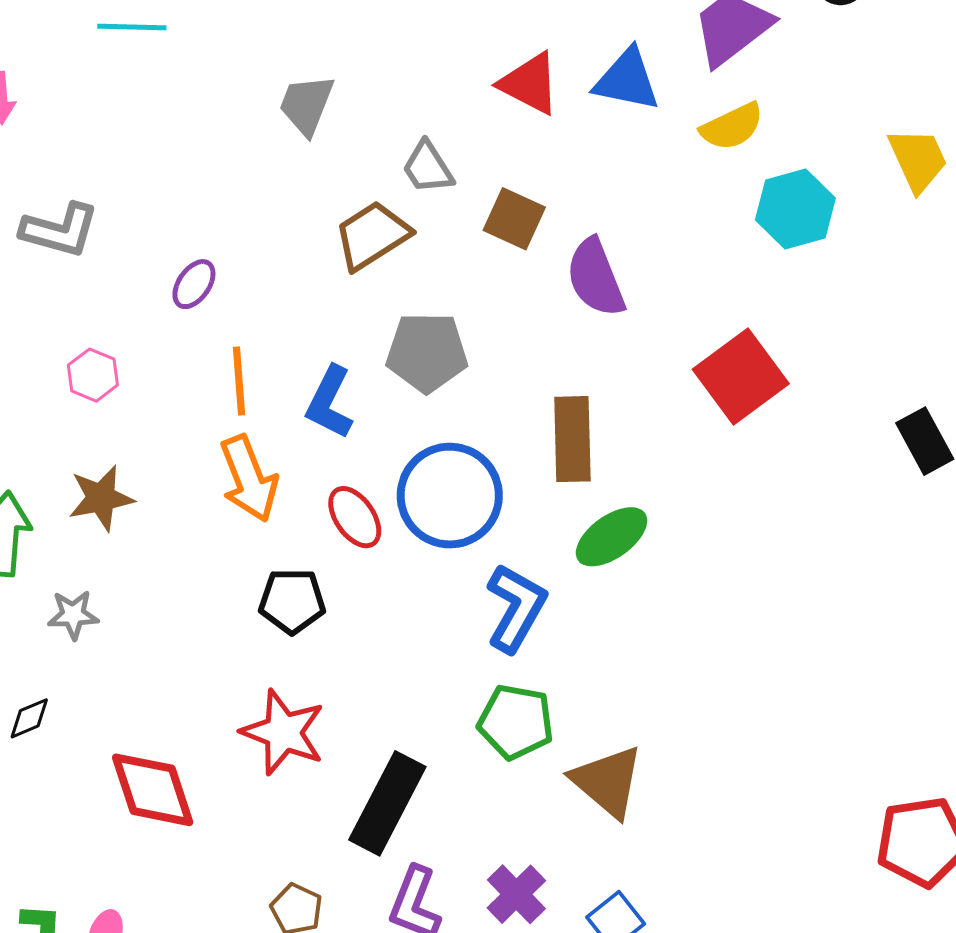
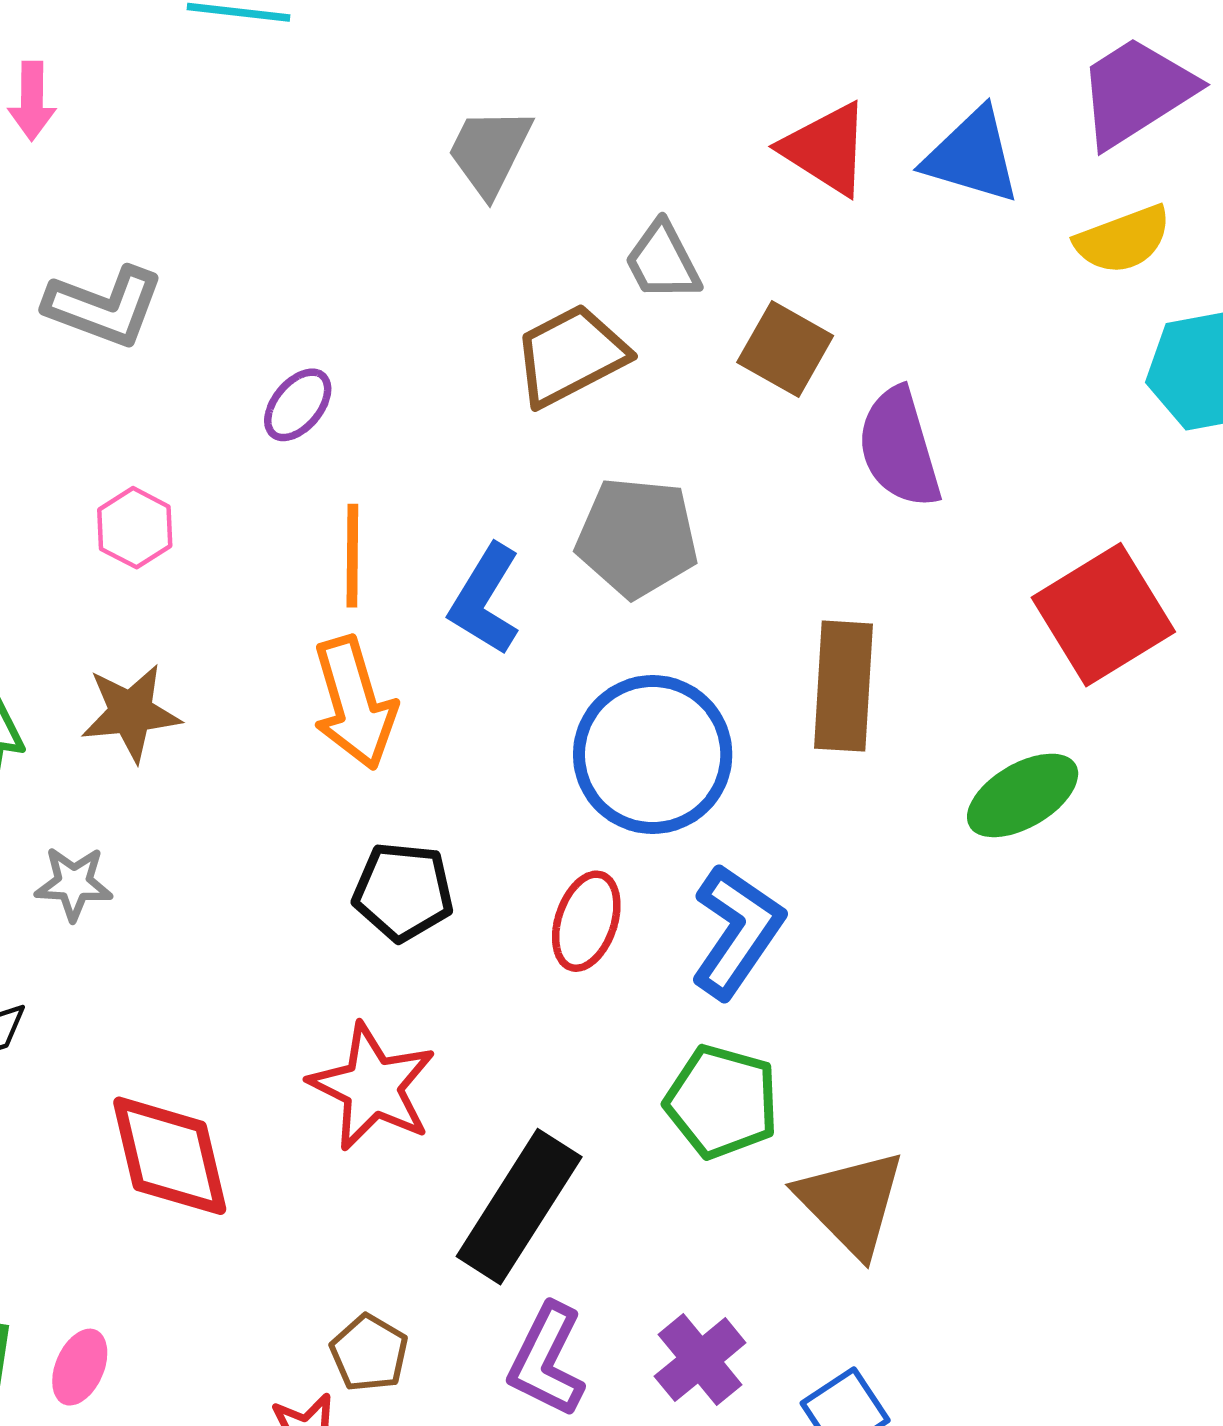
red ellipse: (355, 517) -> (586, 921), moved, turned 48
green ellipse: (612, 537) -> (1023, 795), moved

